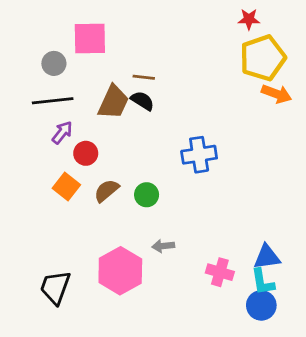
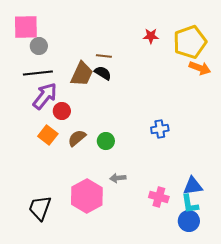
red star: (249, 19) -> (151, 36), moved
pink square: (90, 39) -> (26, 27), moved
purple arrow: (62, 133) -> (45, 96), size x1.6
blue cross: (199, 155) -> (160, 129), moved, size x0.7

